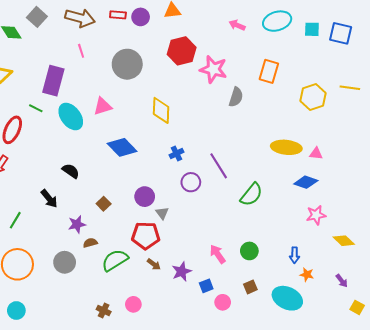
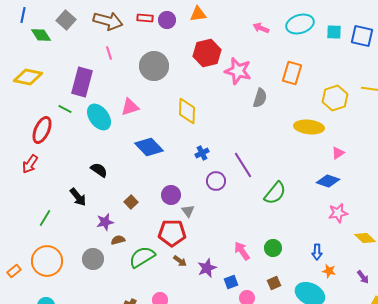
yellow ellipse: (286, 147) -> (309, 127), moved
pink triangle: (316, 153) -> (338, 153), turned -40

